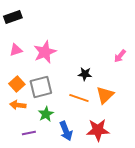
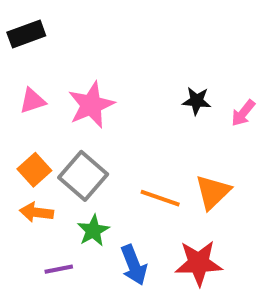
black star: (85, 74) -> (197, 101), moved
gray square: (41, 87) -> (83, 176), turned -35

